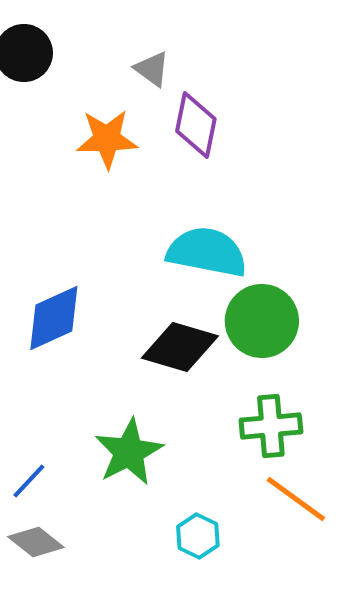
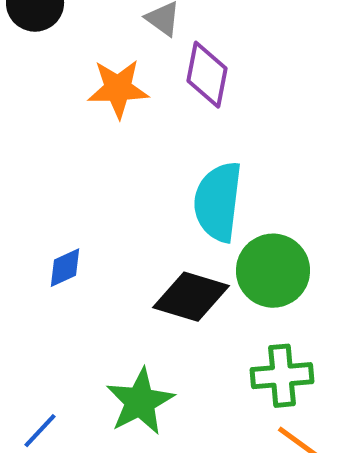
cyan semicircle: (207, 252) -> (218, 202), turned -94
blue diamond: (54, 318) -> (65, 268), size x0.6

